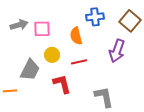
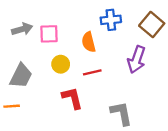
gray trapezoid: (30, 70) -> (21, 76), moved

